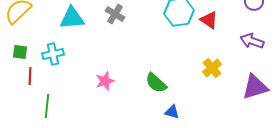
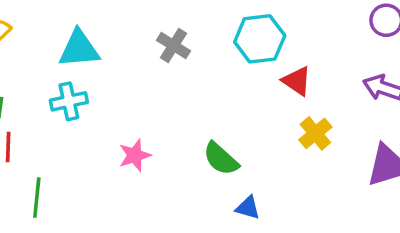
gray cross: (115, 14) -> (174, 46), moved
red triangle: (209, 20) -> (297, 81), moved
cyan cross: (53, 54) -> (69, 101), moved

